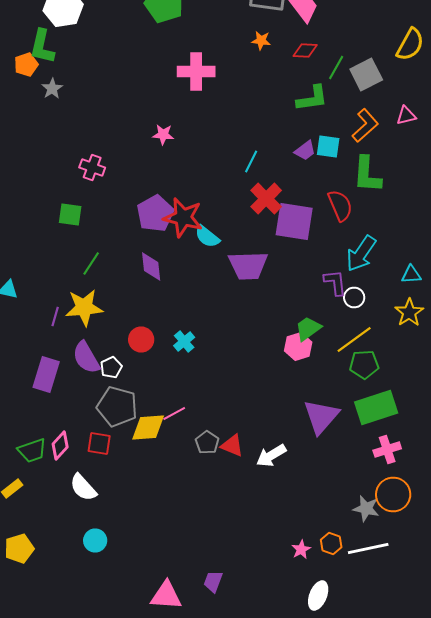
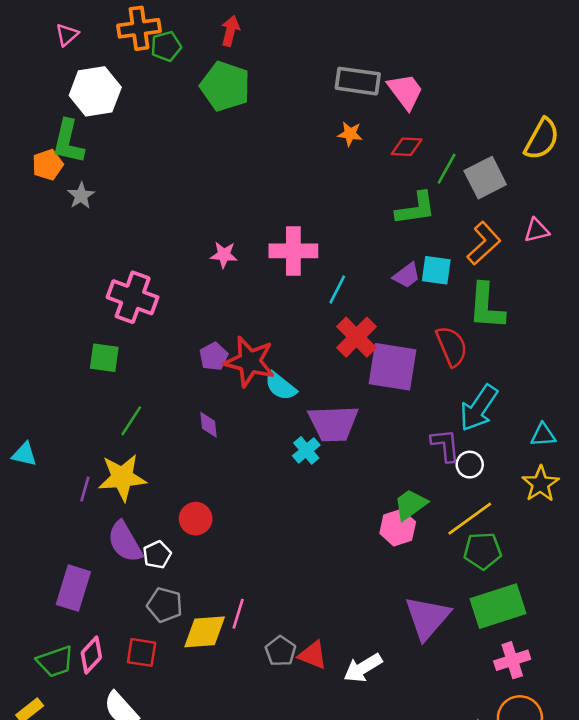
pink cross: (196, 72) -> (293, 251), moved
pink cross: (92, 168) -> (133, 297), size x1.5
purple pentagon: (155, 214) -> (214, 356), size x0.6
purple diamond: (151, 266) -> (208, 425), size x0.7
cyan cross: (184, 342) -> (306, 450), moved
purple rectangle: (46, 374) -> (73, 588), moved
gray pentagon: (117, 406) -> (165, 605), size x0.7
pink line: (174, 414) -> (238, 614), turned -45

